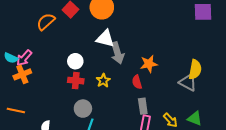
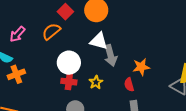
orange semicircle: (46, 22) -> (51, 31), moved
pink arrow: (24, 58) -> (17, 34), moved
white circle: (75, 61) -> (69, 63), size x1.5

